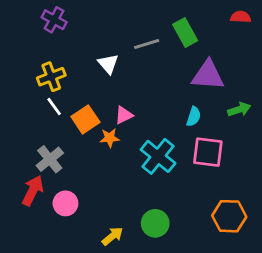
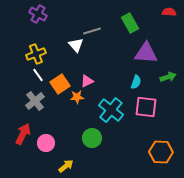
gray line: (147, 44) -> (92, 31), moved
gray cross: (50, 159) -> (35, 101), moved
green circle: (155, 223) -> (92, 138), moved
yellow arrow: (112, 236) -> (66, 166), moved

